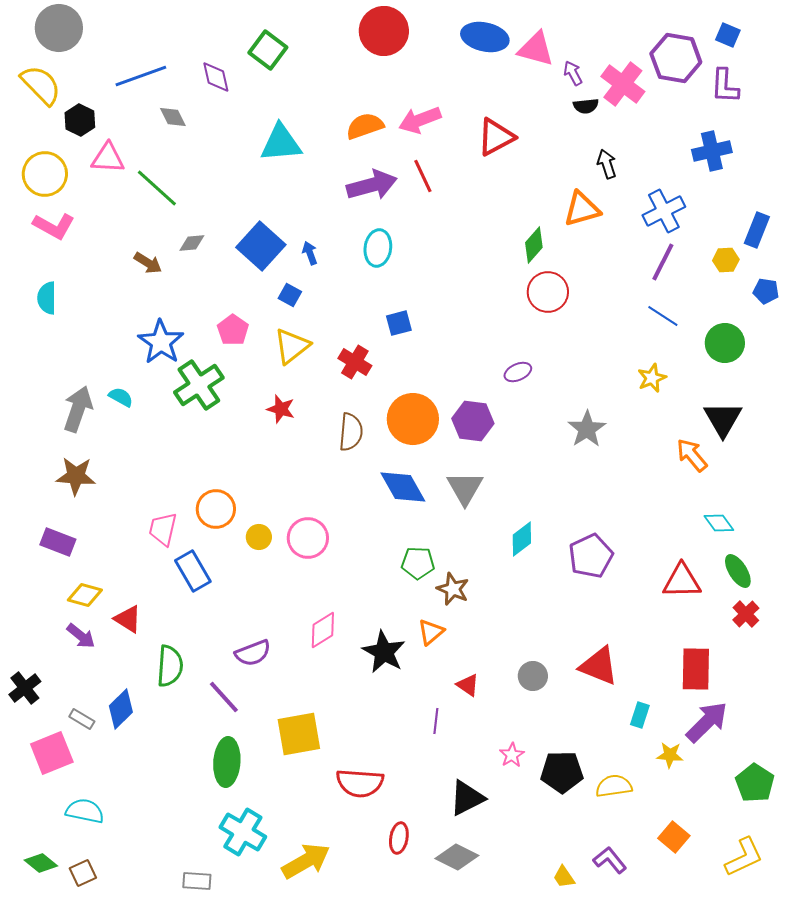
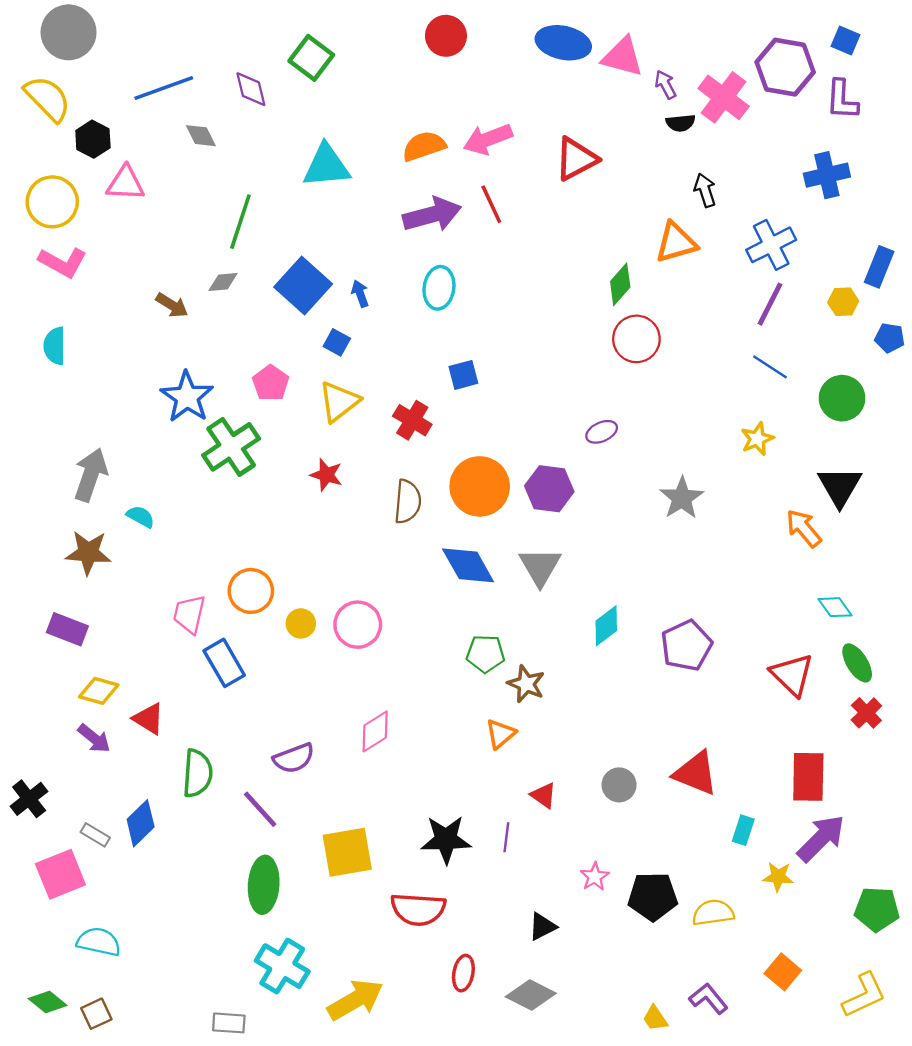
red circle: (384, 31) -> (446, 36), size x0.7
green line: (157, 188) -> (240, 222), moved, turned 66
cyan semicircle: (121, 397) -> (141, 517), moved
red triangle: (682, 581) -> (792, 675), turned 45
black star: (384, 652) -> (446, 839), moved, turned -30
green pentagon: (755, 783) -> (877, 909), turned -30
black triangle: (467, 798) -> (542, 927), size x0.7

